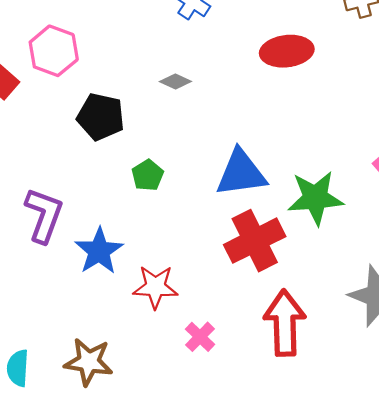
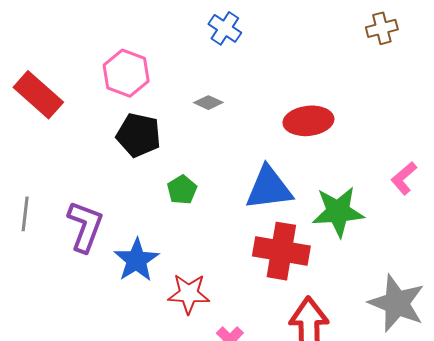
pink hexagon: (54, 51) -> (126, 73), moved
red ellipse: (287, 51) -> (308, 121), moved
red cross: (255, 241) -> (281, 251), turned 36

